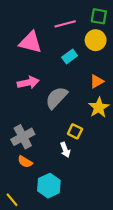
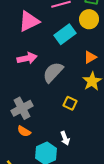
pink triangle: (30, 42) -> (29, 21), turned -40
cyan rectangle: (70, 56) -> (65, 34), size x1.5
white arrow: (65, 150) -> (65, 138), moved

